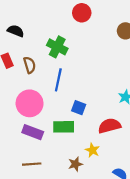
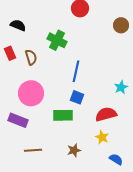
blue line: (58, 80) -> (76, 71), moved
purple rectangle: (33, 132) -> (18, 120), moved
yellow star: (92, 150) -> (102, 137), moved

